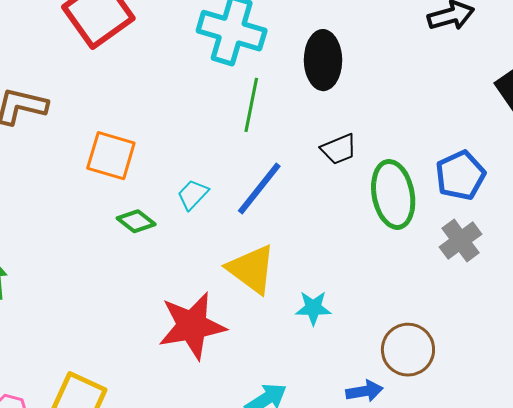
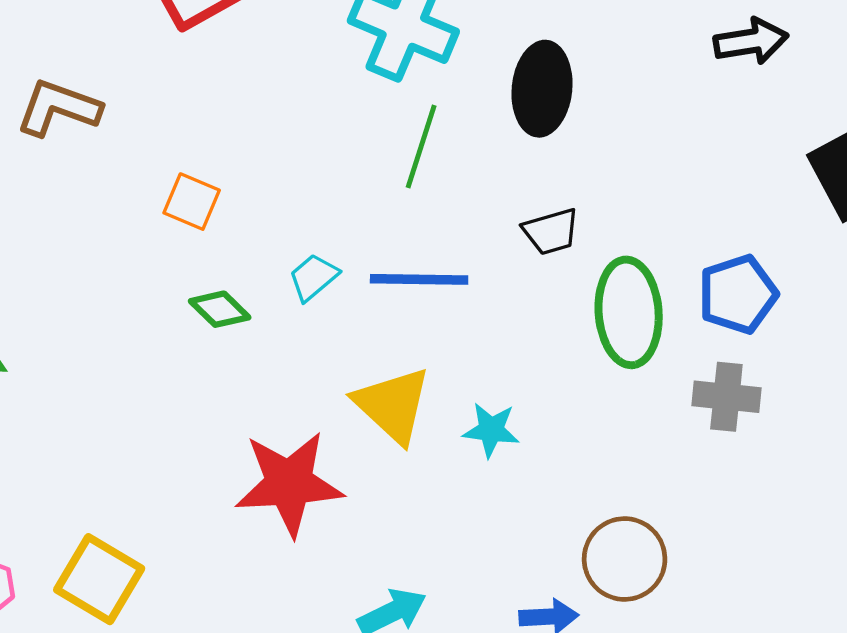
orange square: (111, 156) -> (192, 202), size x0.7
blue line: (259, 189) -> (419, 279), turned 46
gray cross: (461, 241) -> (726, 397), turned 36
cyan star: (313, 308) -> (491, 430), moved

